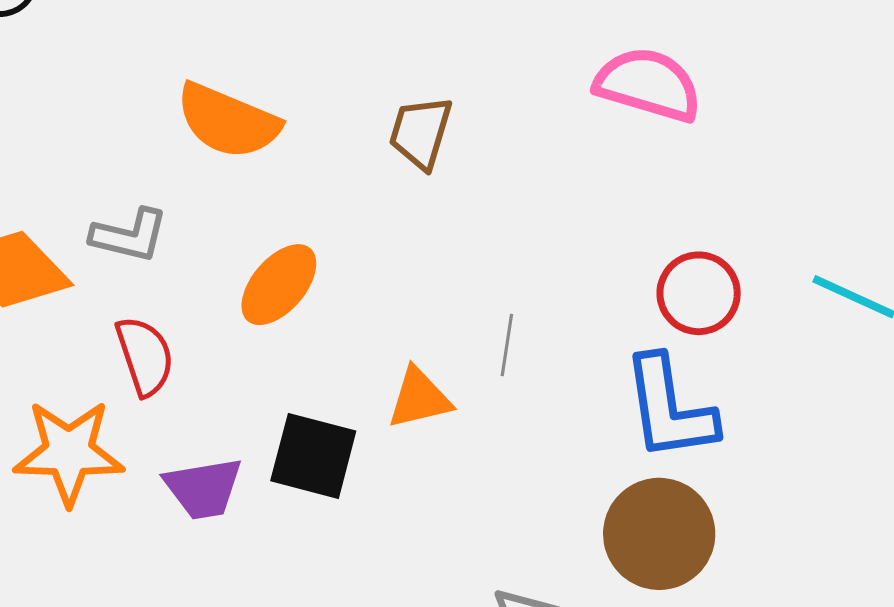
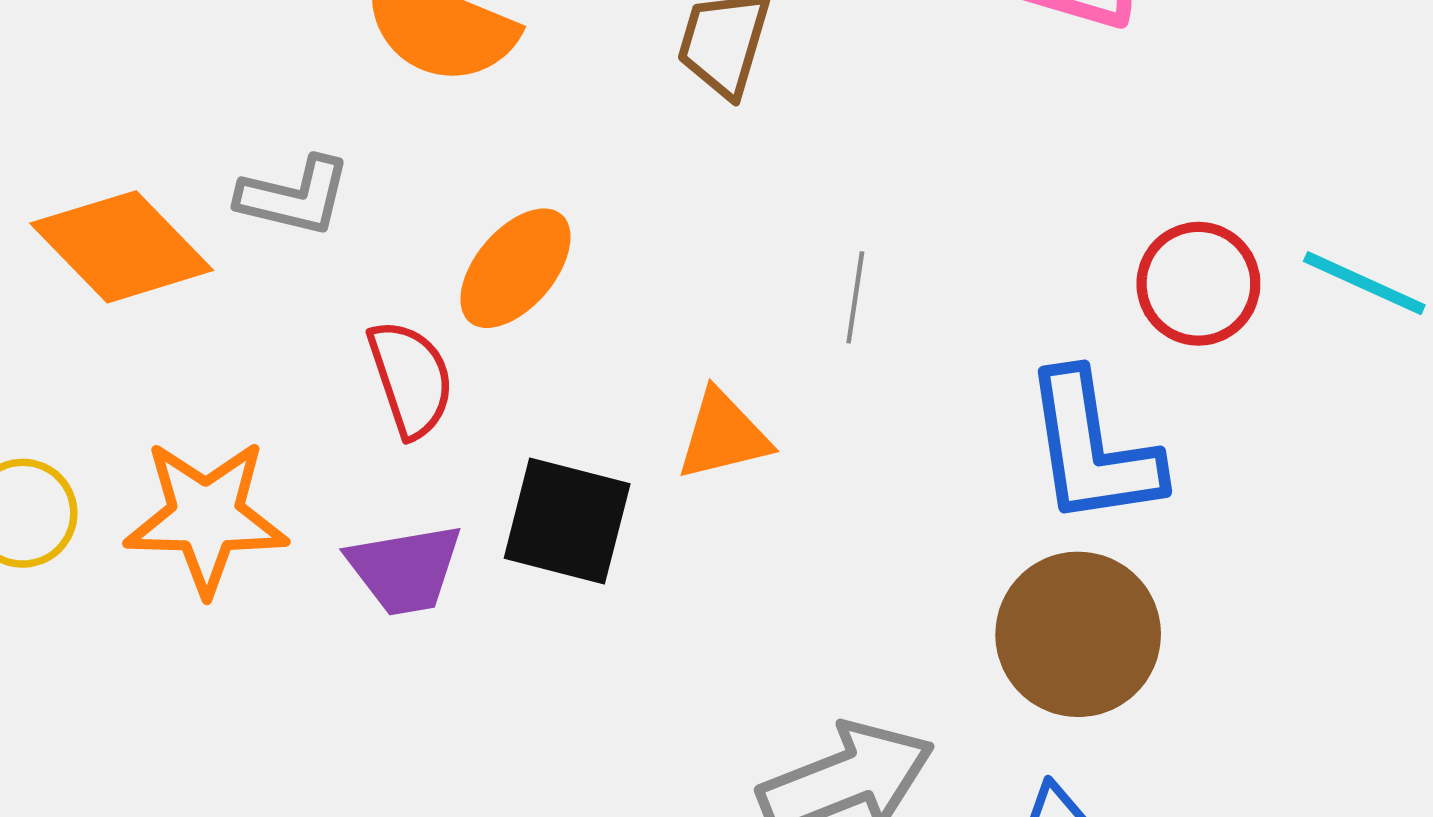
red circle: (699, 293) -> (1198, 284), moved
gray line: (507, 345) -> (855, 297), moved
red semicircle: (145, 356) -> (411, 379), moved

